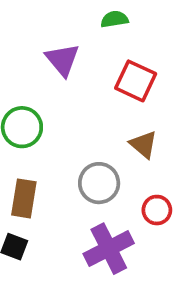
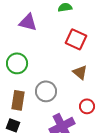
purple triangle: (62, 60) -> (28, 22), moved, turned -36
gray circle: (99, 183) -> (46, 91), moved

